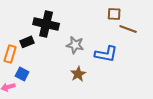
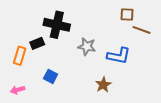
blue square: (22, 74) -> (51, 76), moved
brown star: (78, 74) -> (103, 85), moved

